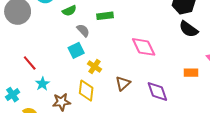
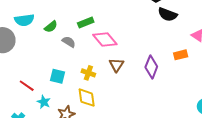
pink diamond: (144, 47) -> (105, 40), moved
cyan square: (76, 50) -> (58, 76), moved, turned -35
brown triangle: (123, 83) -> (116, 65), moved
purple diamond: (157, 92) -> (151, 67), moved, turned 55

